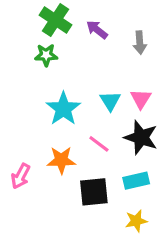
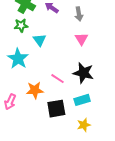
pink triangle: (141, 99) -> (81, 39), moved
cyan triangle: (110, 101) -> (39, 40), moved
cyan star: (63, 109) -> (18, 59), moved

